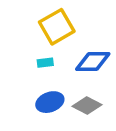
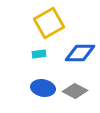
blue ellipse: (50, 102) -> (43, 88), turned 30

